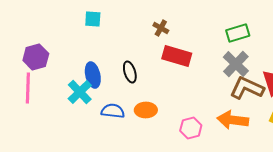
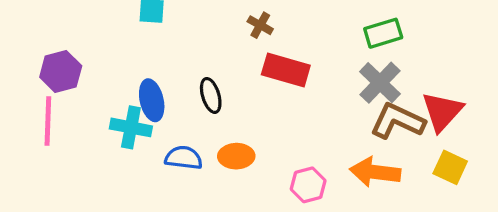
cyan cross: (80, 92) -> (131, 127), turned -35

